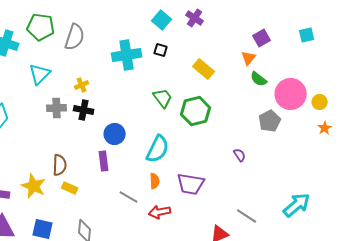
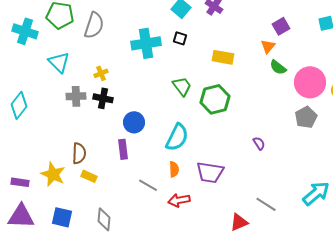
yellow rectangle: (204, 69) -> (223, 57), turned -30
cyan triangle: (40, 74) -> (59, 62), turned -30
gray pentagon: (270, 121) -> (306, 117), moved

